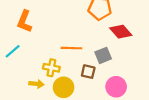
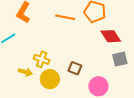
orange line: (71, 48) -> (65, 17), moved
gray square: (103, 55) -> (120, 59), moved

